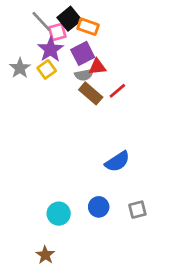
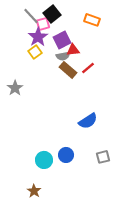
orange rectangle: (88, 27) -> (92, 20), moved
gray star: (20, 68) -> (15, 88), moved
blue circle: (99, 207) -> (66, 155), moved

